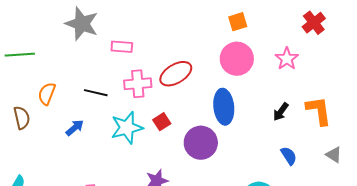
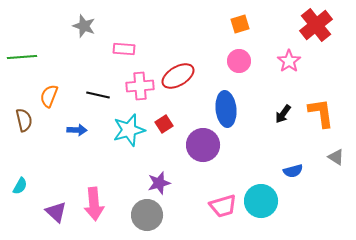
red cross: (314, 23) -> (316, 25), size x1.4
gray star: (82, 24) -> (84, 26), size x0.7
pink circle: (237, 59) -> (239, 61), size x0.7
blue arrow: (75, 128) -> (77, 130), turned 42
blue semicircle: (289, 156) -> (293, 171), moved, turned 108

